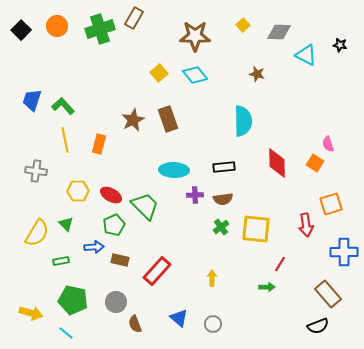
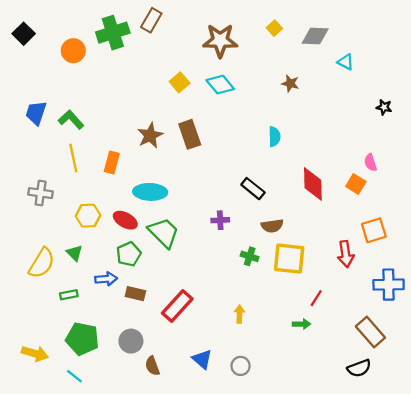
orange circle: (57, 26) -> (73, 51), moved
black star: (340, 45) -> (384, 107), moved
cyan triangle: (306, 55) -> (346, 62), size x0.7
cyan semicircle: (243, 121) -> (274, 137), size x0.6
black rectangle: (224, 167) -> (253, 189), turned 45
cyan ellipse: (174, 170) -> (150, 192), moved
brown semicircle: (223, 199) -> (272, 226), moved
green cross: (221, 227) -> (250, 256), turned -35

